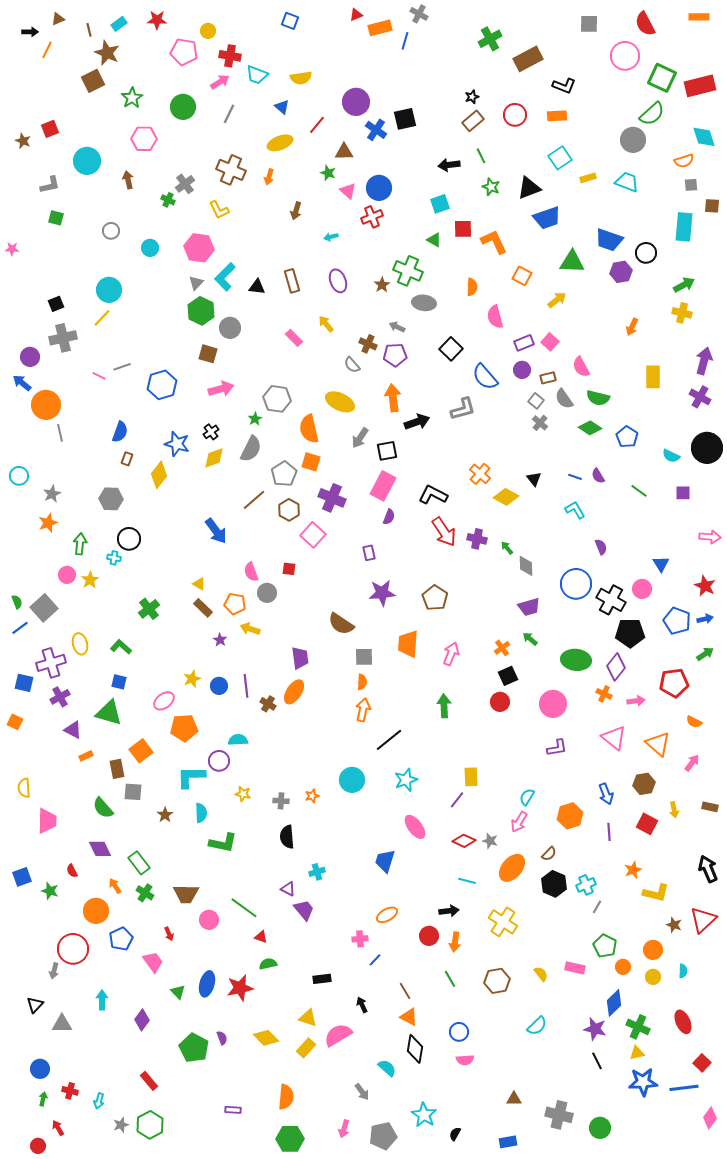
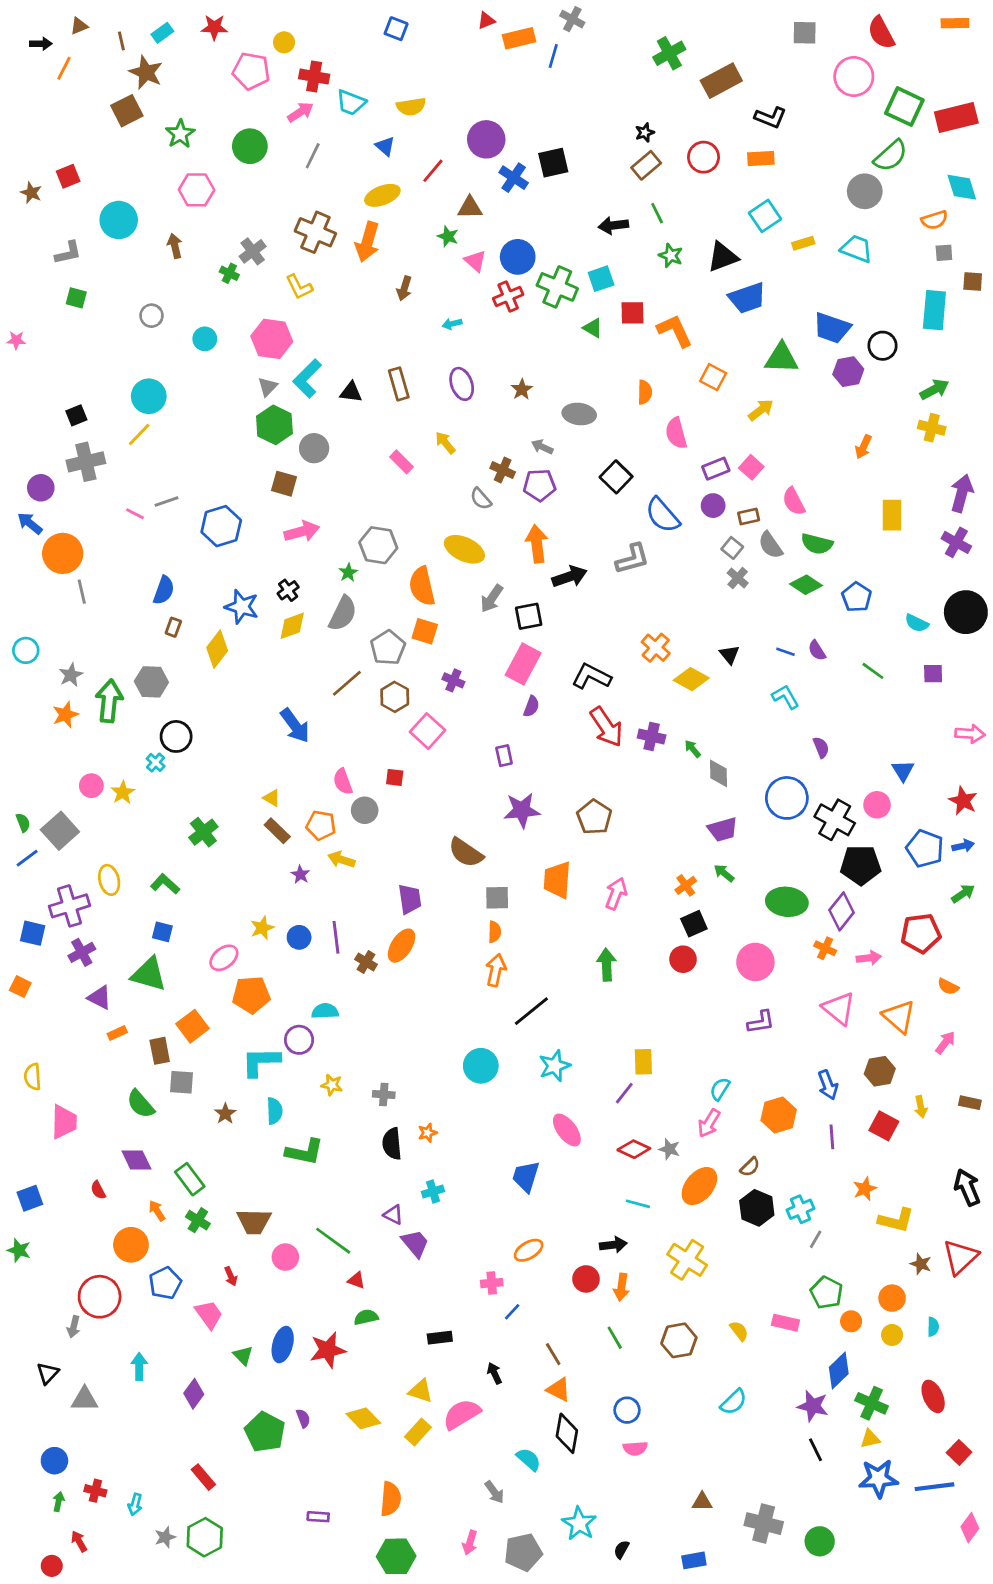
orange arrow: (269, 177) -> (367, 242), size x1.8
green cross: (408, 271) -> (557, 287), moved
purple cross: (332, 498) -> (453, 680), size x0.6
green arrow: (80, 544) -> (109, 701), moved, size x1.4
cyan cross: (114, 558) -> (156, 762), turned 32
orange star: (312, 796) -> (427, 1133), moved
green star: (50, 891) -> (19, 1250), moved

